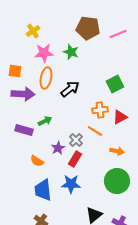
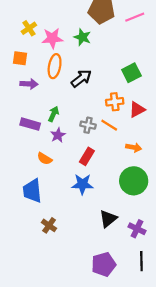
yellow cross: (33, 31) -> (29, 28), moved
purple arrow: (23, 94) -> (29, 84), size x0.7
green arrow: (45, 121) -> (53, 114), turned -40
gray cross: (76, 140) -> (88, 125), moved, turned -32
purple star: (58, 148) -> (58, 135), moved
blue trapezoid: (43, 190) -> (32, 191), moved

